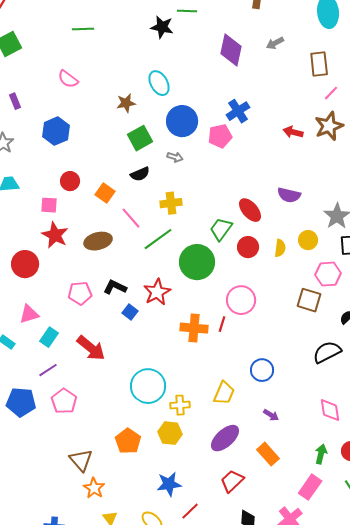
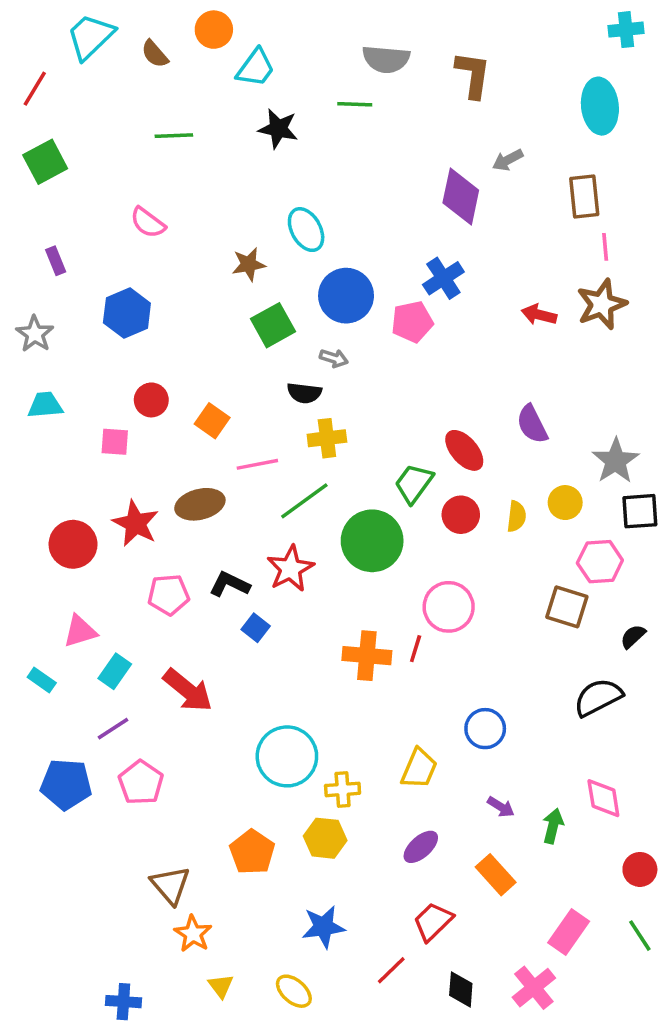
black star: (162, 27) -> (278, 129), moved
purple diamond: (231, 50) -> (461, 197), moved
pink line: (331, 93) -> (605, 247), turned -49
black semicircle: (140, 174) -> (304, 393), moved, turned 30
purple semicircle: (289, 195) -> (532, 424), turned 50
pink line: (131, 218) -> (257, 464), turned -60
red star: (55, 235) -> (136, 523), moved
red star: (157, 292) -> (290, 569), moved
purple ellipse: (225, 438) -> (421, 847), size x0.7
green arrow: (321, 454) -> (553, 826), moved
red line: (190, 511) -> (391, 970), moved

